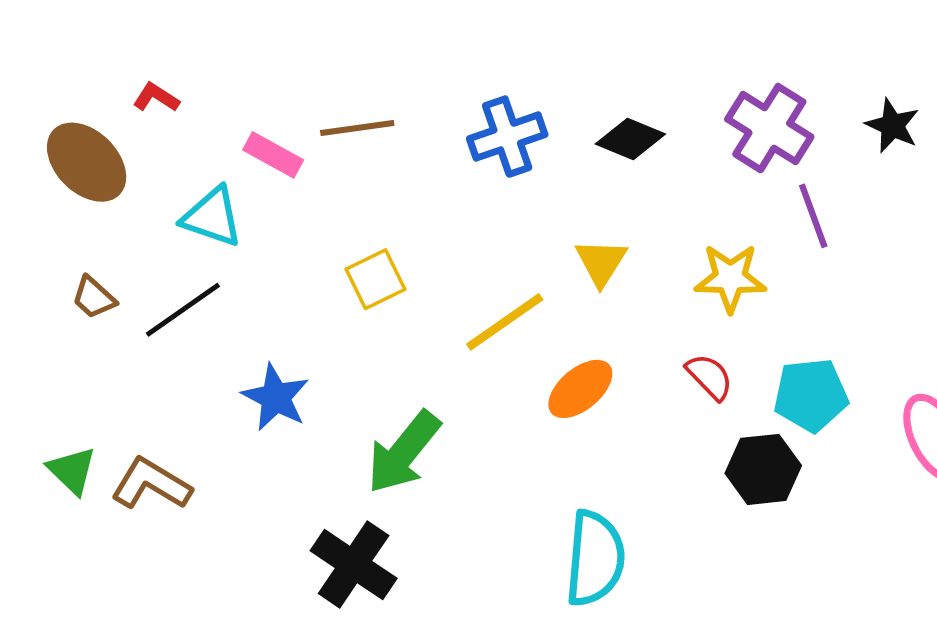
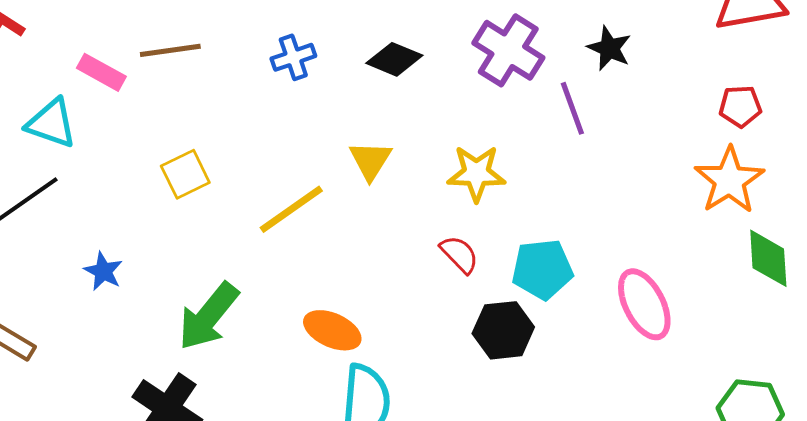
blue cross: (507, 137) -> (293, 57), size x0.7
purple line: (813, 216) -> (572, 108), moved
orange ellipse: (580, 389) -> (332, 330), moved, turned 64
blue star: (276, 397) -> (103, 271), size x0.7

